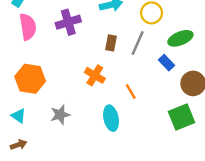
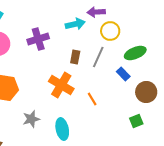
orange cross: (95, 75) -> (61, 85), size x1.4
green square: (182, 117) -> (136, 121), size x0.6
cyan ellipse: (111, 118) -> (62, 129), moved

